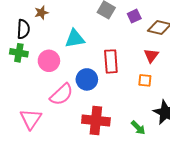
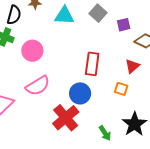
cyan triangle: (75, 39) -> (64, 16), moved
blue circle: (87, 79) -> (80, 93), moved
red cross: (96, 120) -> (66, 118), turned 32

